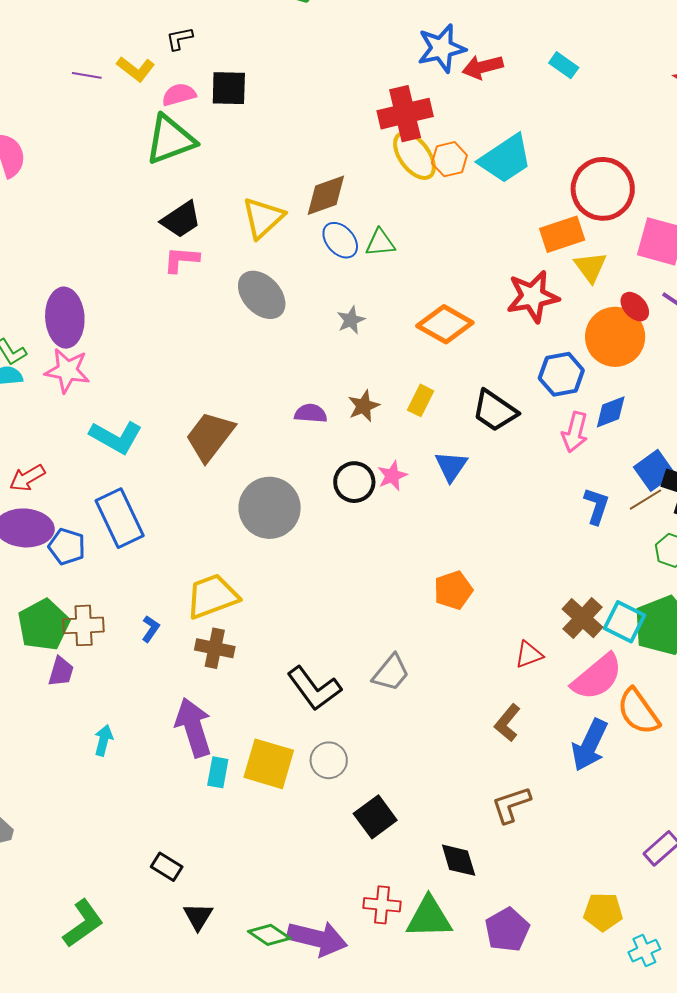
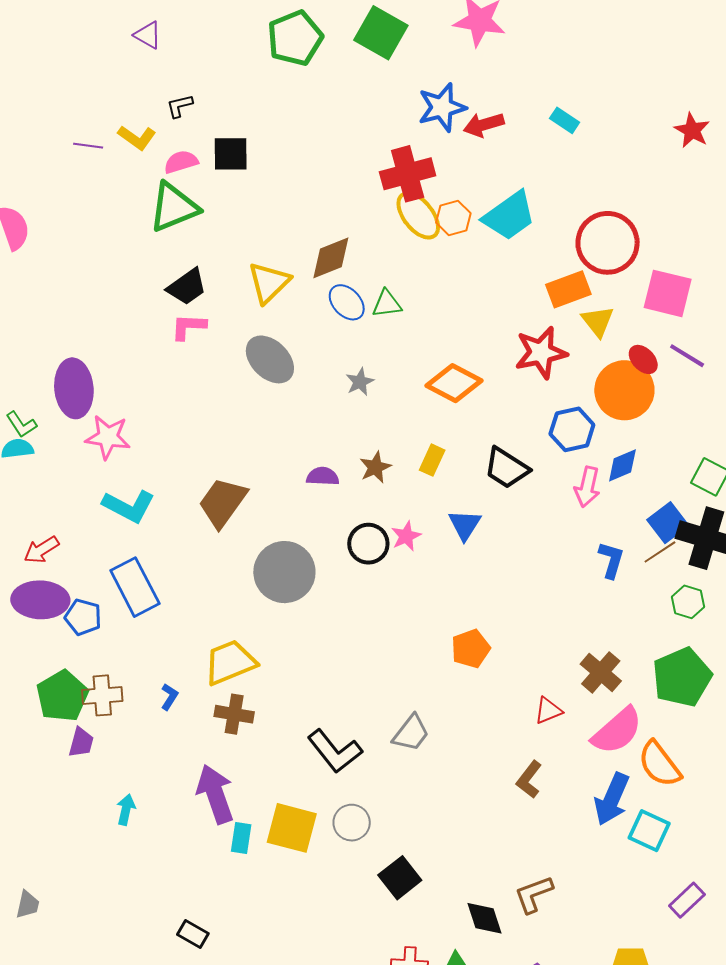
pink star: (67, 371) -> (108, 437), moved
cyan square: (625, 622) -> (649, 831), moved
brown L-shape: (511, 805) -> (534, 894), moved

